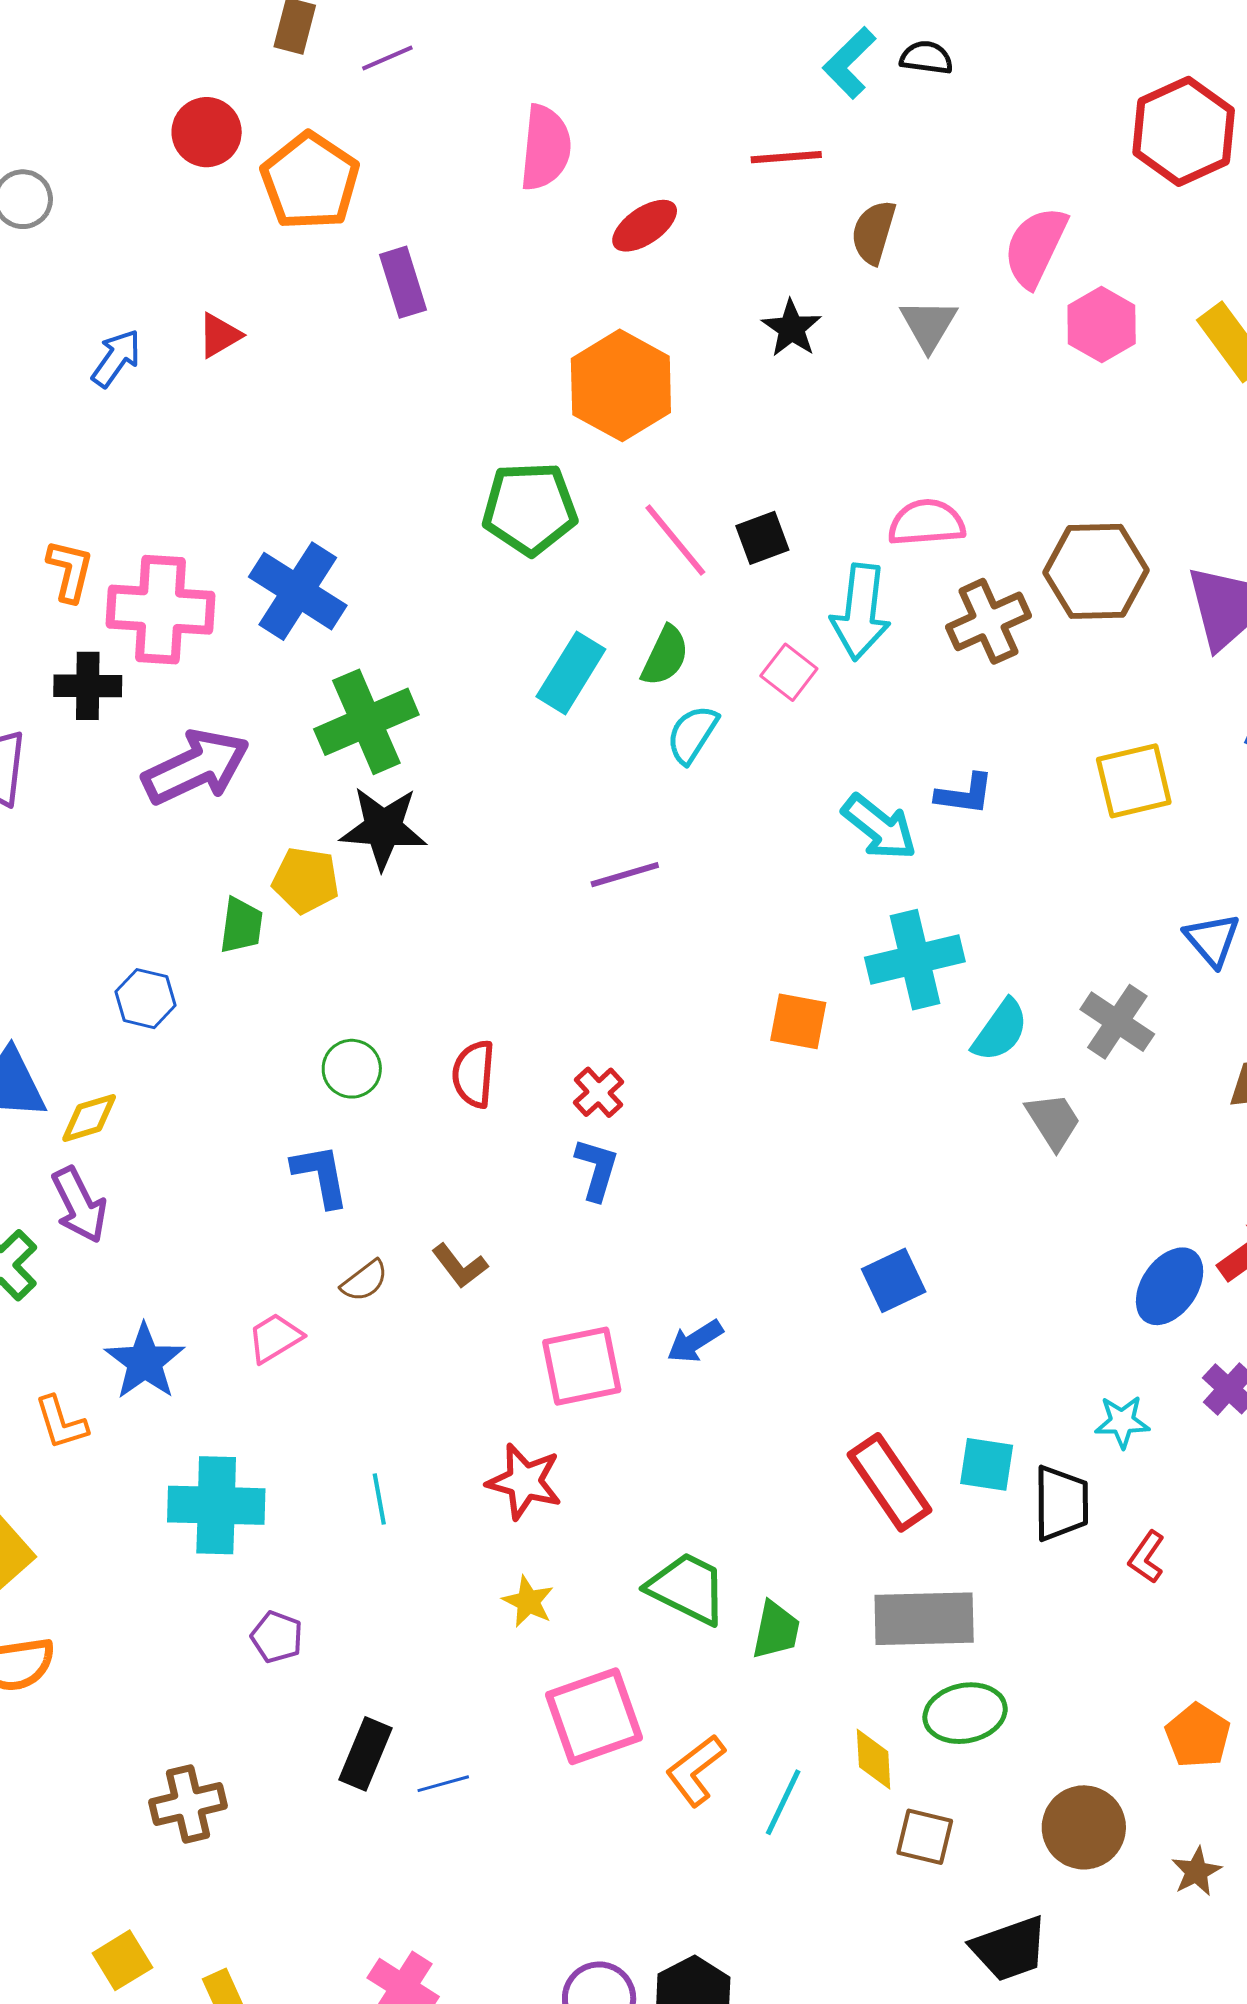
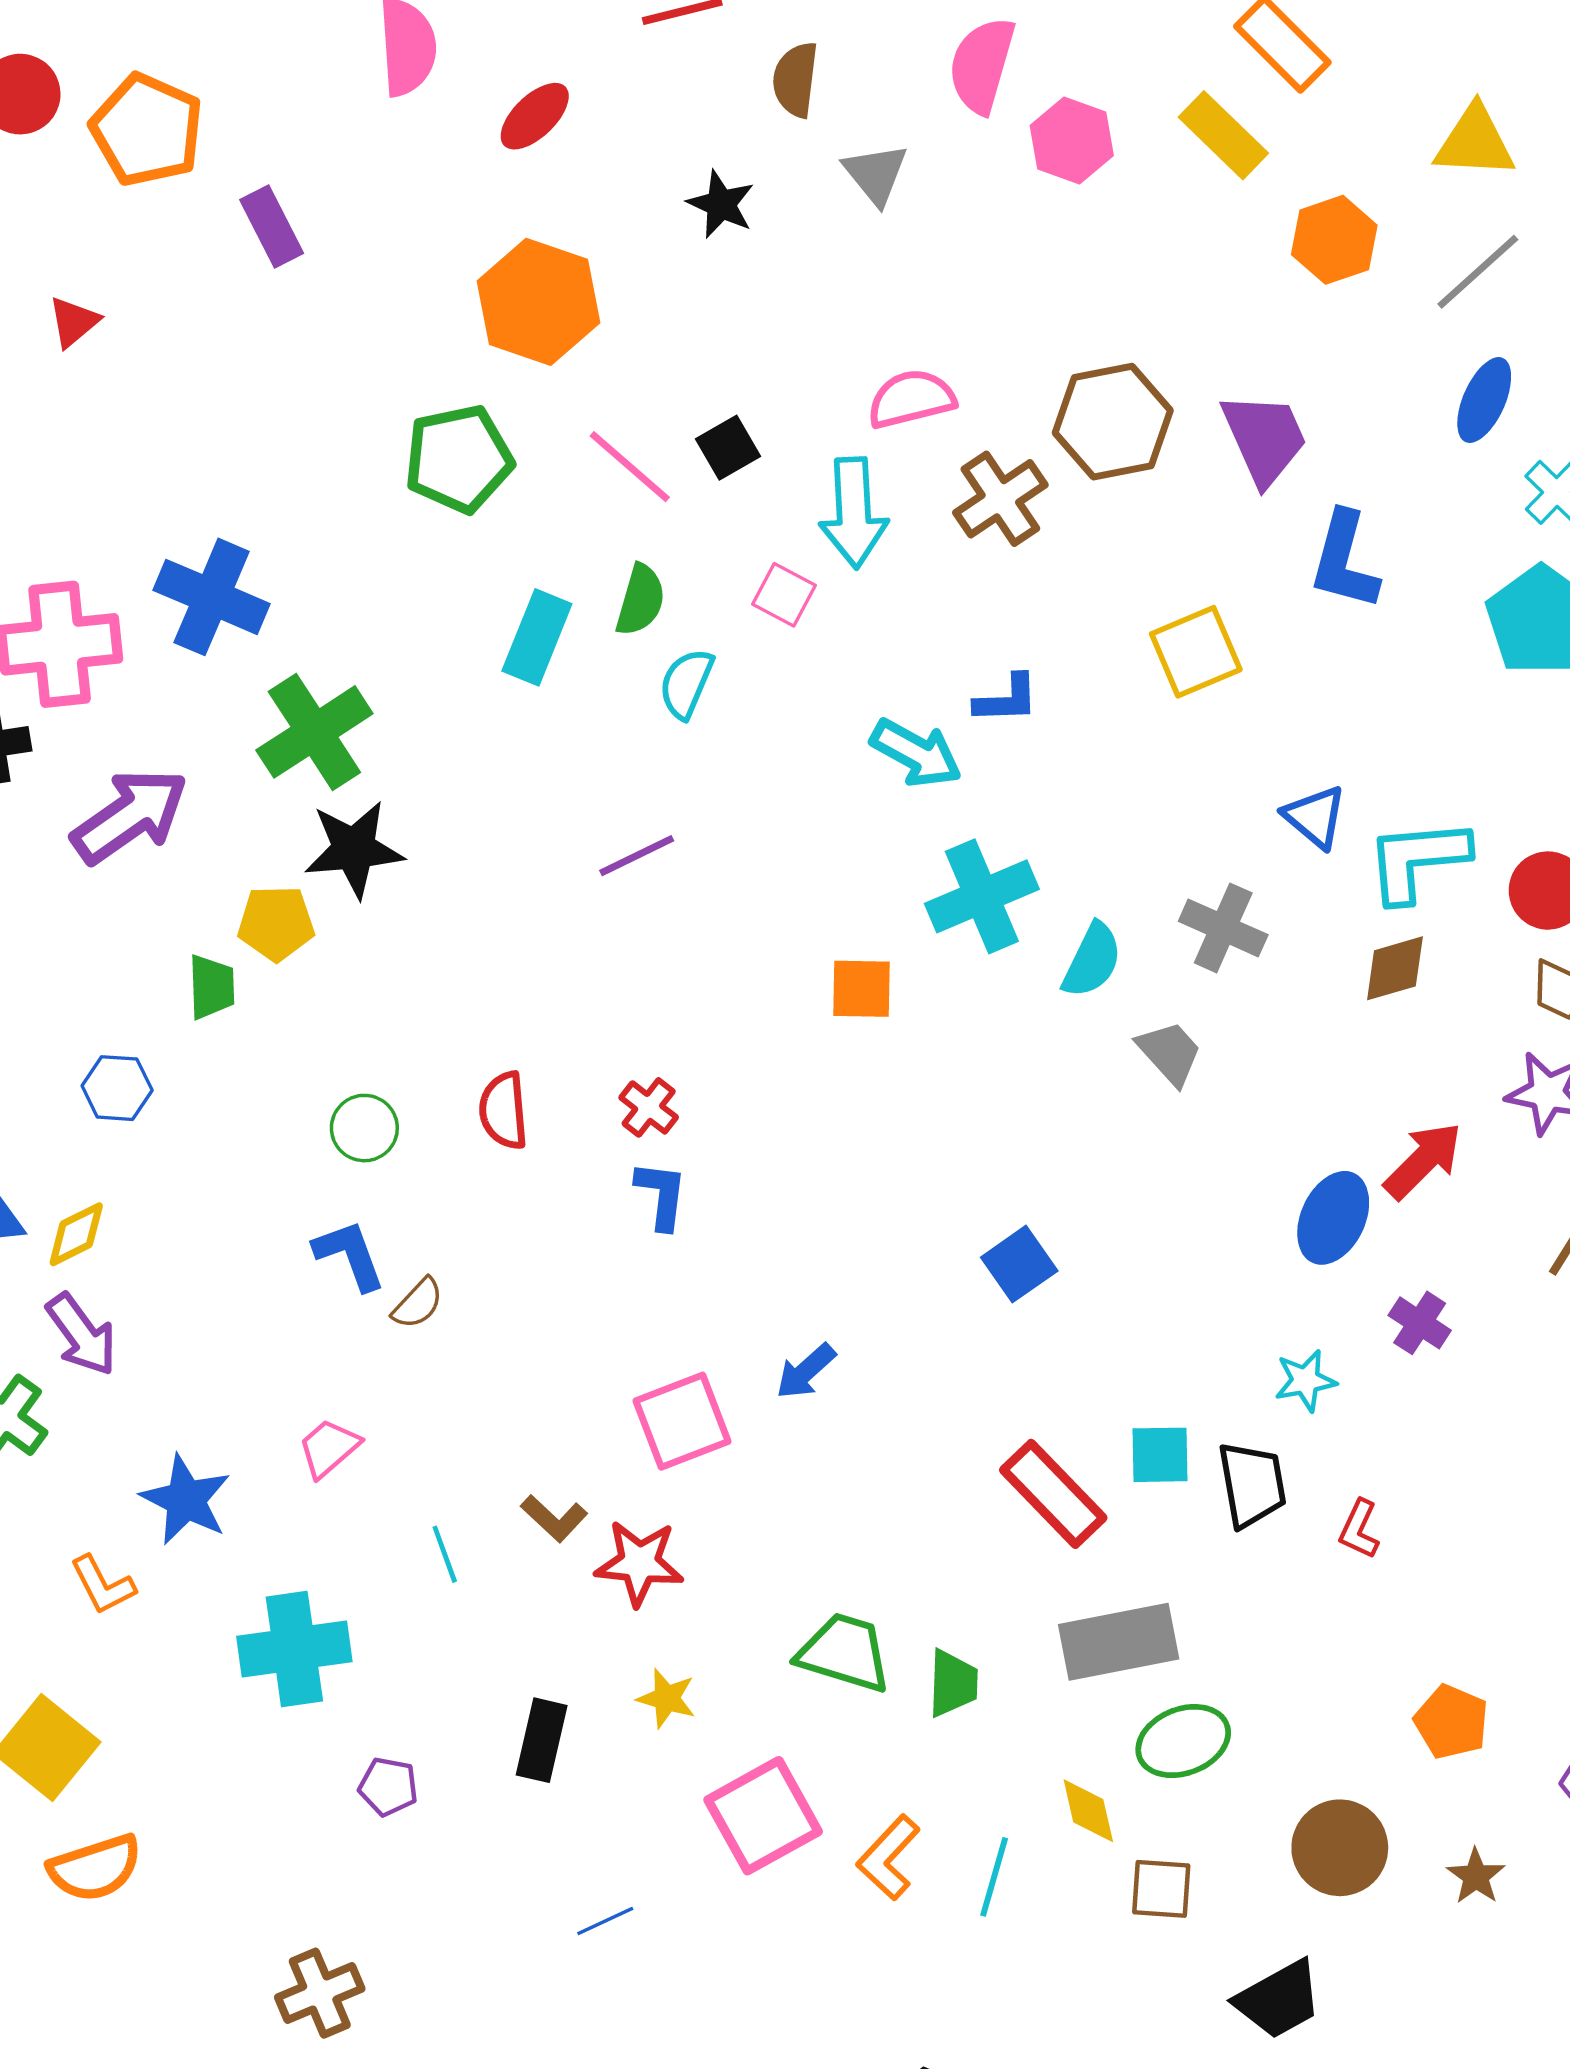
brown L-shape: (460, 1266) -> (554, 1518), moved
brown semicircle: (365, 1281) -> (418, 1303), moved
cyan line: (379, 1499) -> (445, 1554), moved
black rectangle: (366, 1754) -> (542, 1740), moved

